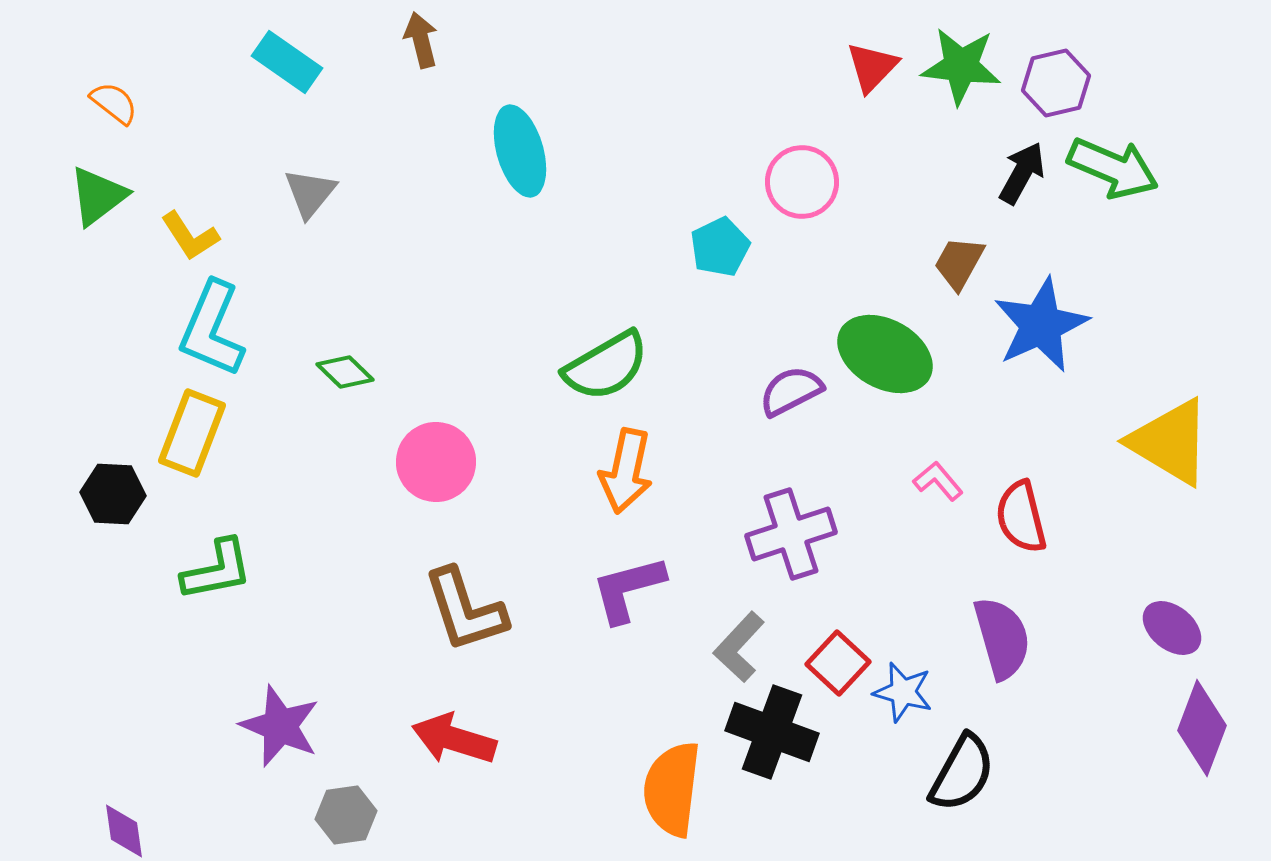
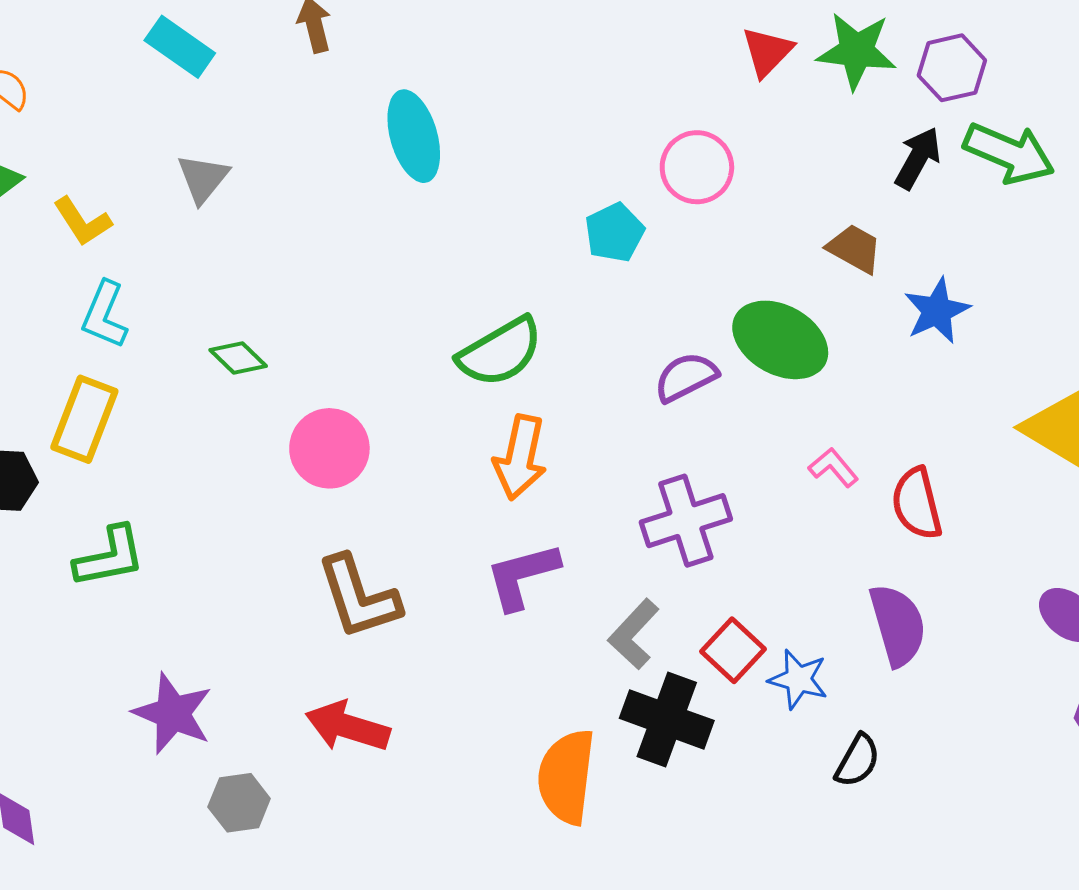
brown trapezoid: (959, 263) -> (855, 249), turned 90
blue star: (1041, 325) -> (937, 311), size x0.7
cyan L-shape: (212, 329) -> (105, 315), size x0.7
black semicircle: (962, 773) -> (858, 761), size x0.7

